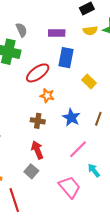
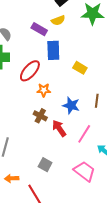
yellow semicircle: (90, 31) -> (58, 20), moved
purple rectangle: (57, 33) -> (39, 29), turned 42
brown cross: (38, 121) -> (40, 116), turned 32
red arrow: (37, 150) -> (59, 128), moved

